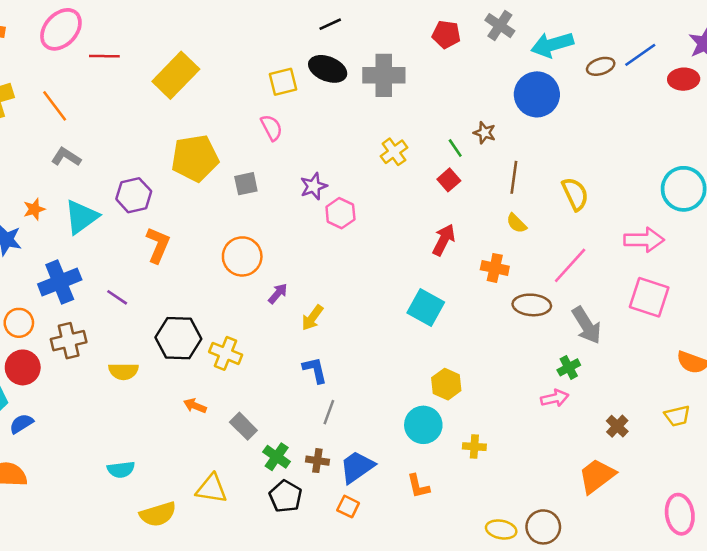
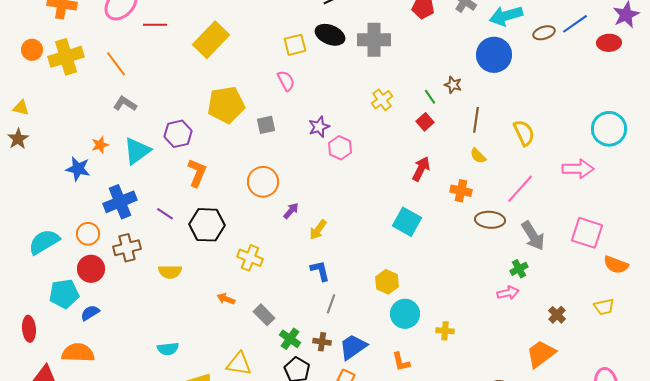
pink square: (649, 297) -> (587, 233), moved
black hexagon: (178, 338) -> (207, 225), moved
yellow hexagon: (446, 384) -> (387, 282), moved

